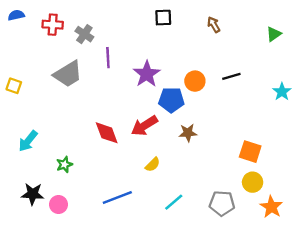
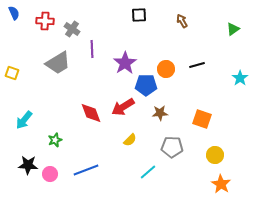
blue semicircle: (16, 15) -> (14, 13), turned 80
orange square: (250, 152) -> (202, 119), moved
blue line: (117, 197) -> (86, 170), moved
gray pentagon: (222, 203) -> (172, 147), moved
orange star: (271, 207) -> (221, 184), moved

